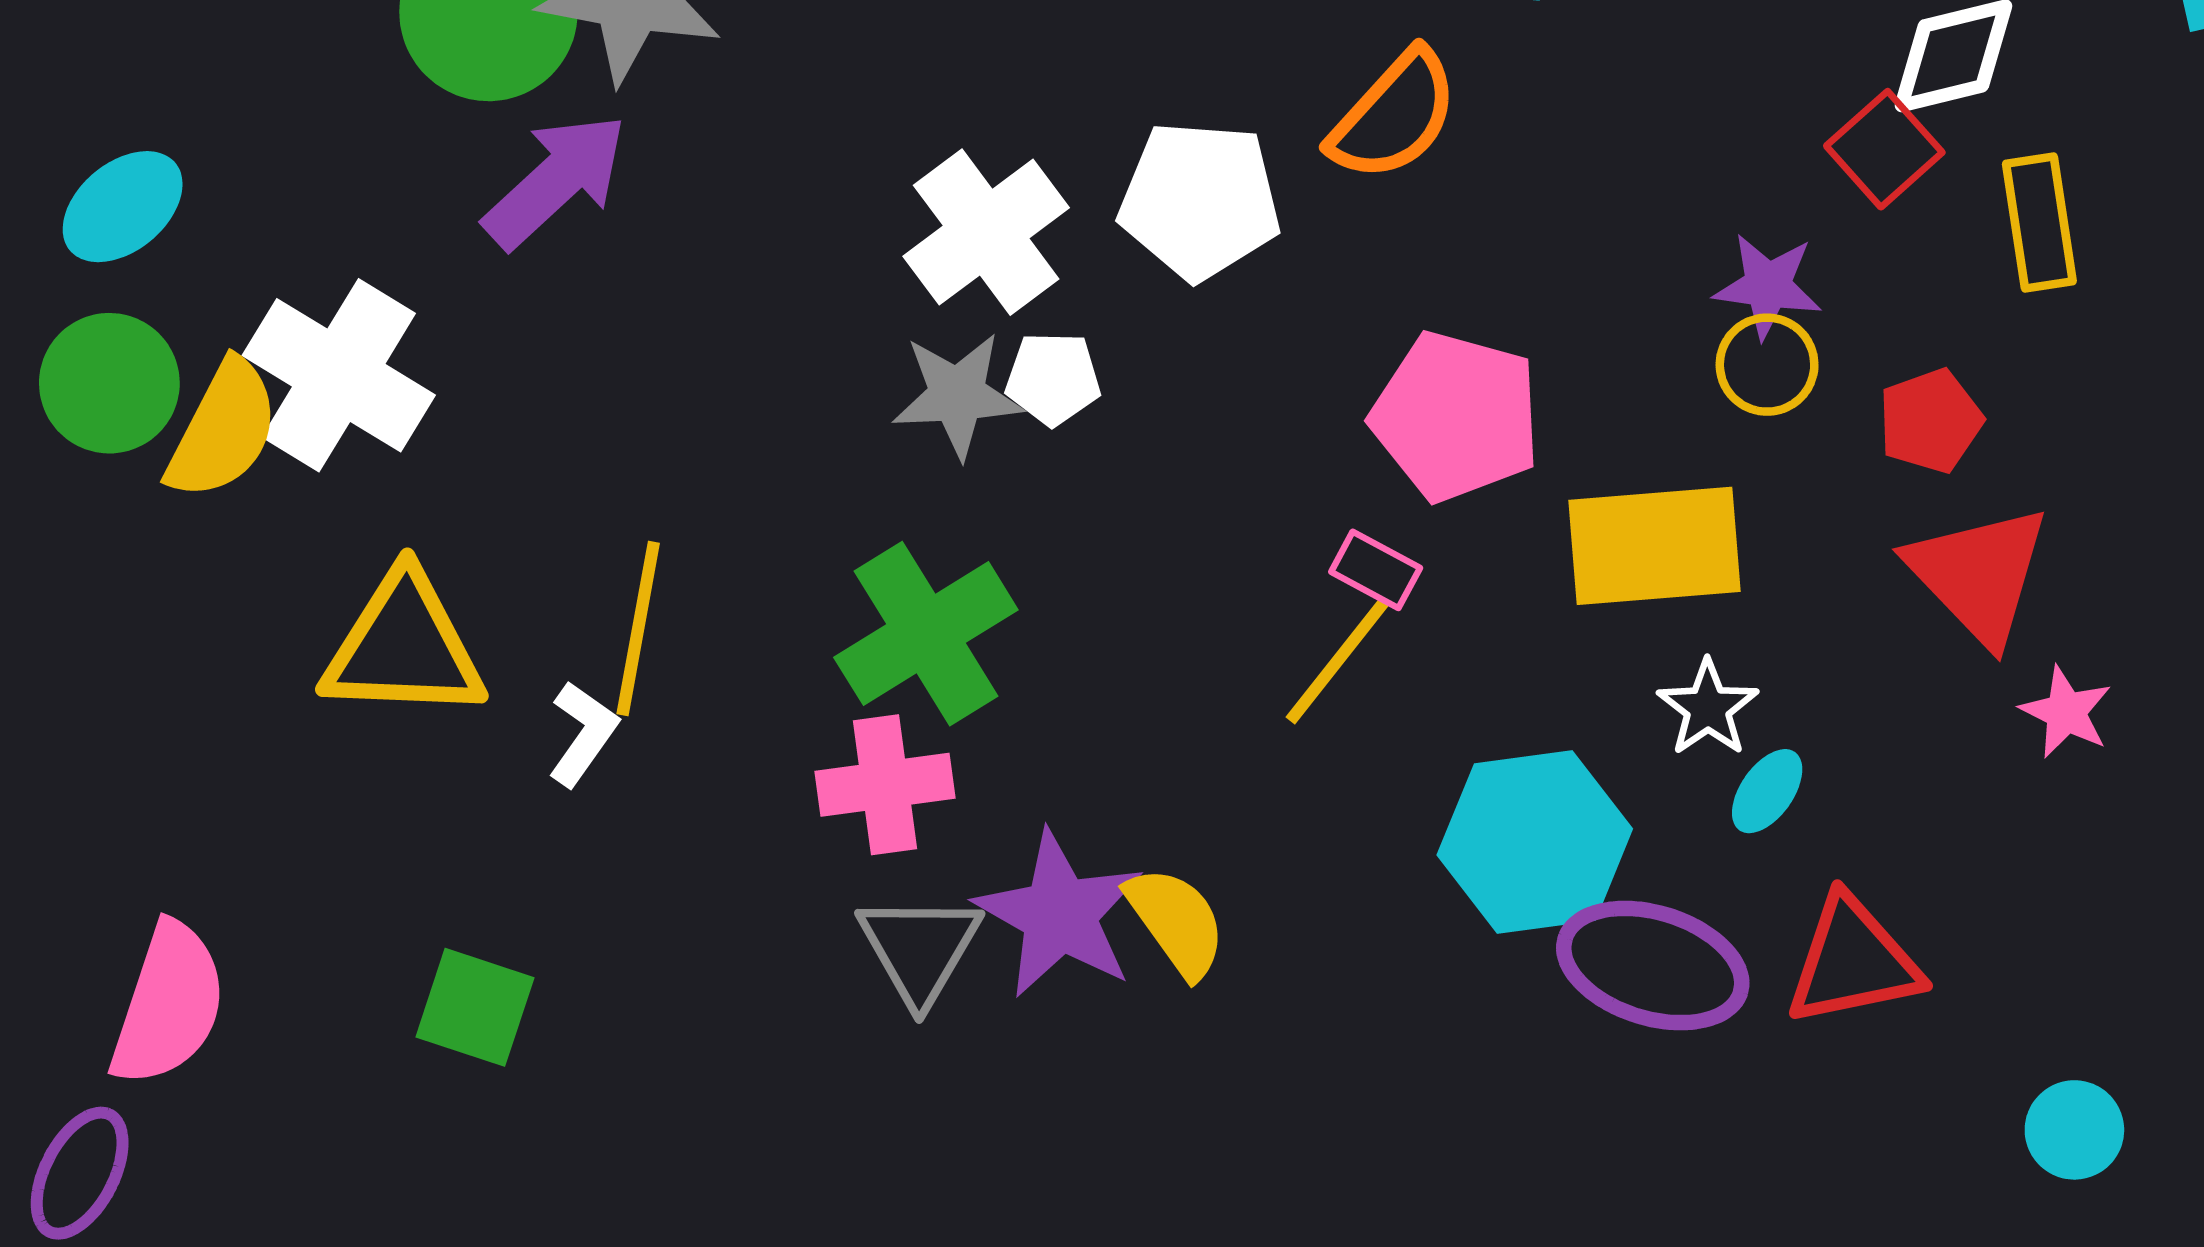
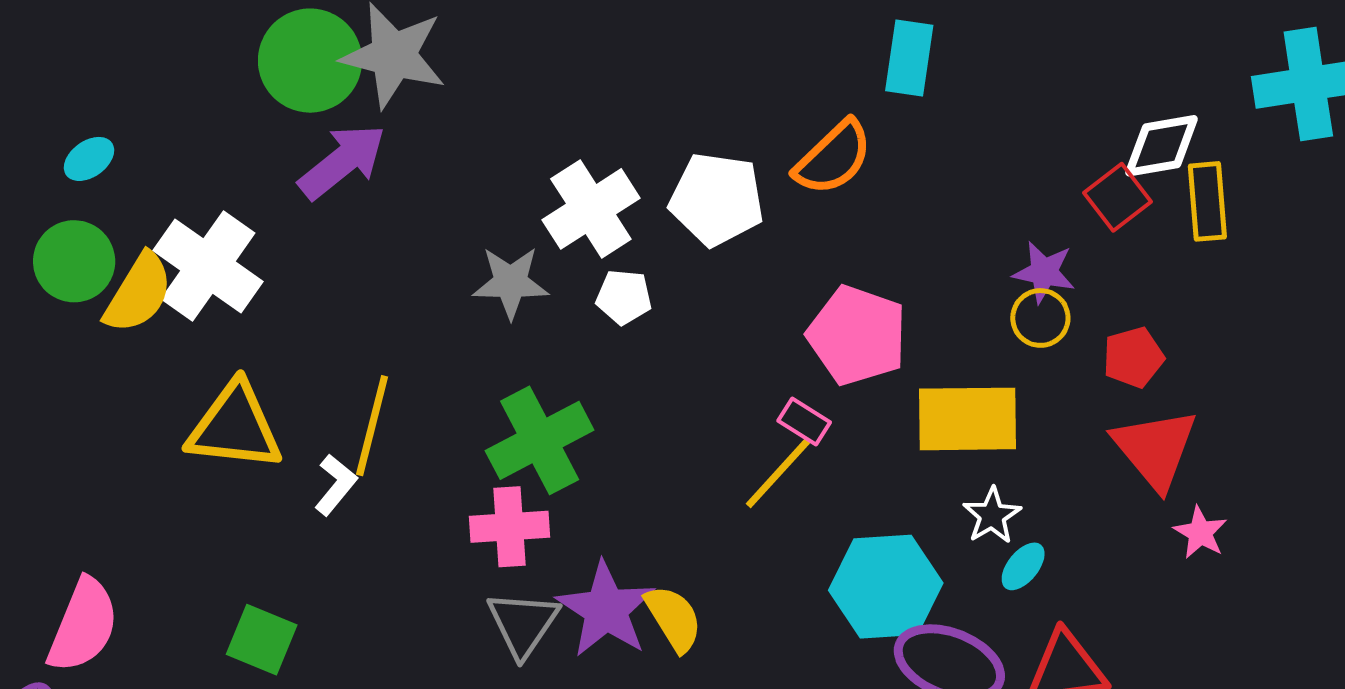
cyan ellipse: (123, 207) -> (89, 159), size x0.7
yellow rectangle: (2039, 223) -> (1207, 201), moved
gray star: (957, 395) -> (511, 282), moved

